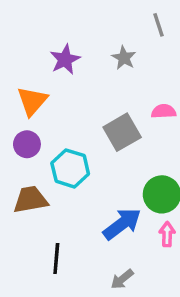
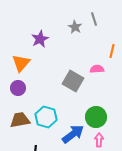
gray star: (124, 58) -> (75, 27), moved
gray square: (122, 132) -> (73, 81), turned -30
cyan hexagon: (70, 168) -> (46, 117), moved

